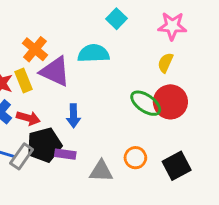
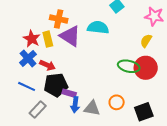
orange cross: (35, 49) -> (59, 19), turned -36
green ellipse: (146, 103) -> (129, 66), turned -30
blue arrow: (73, 116) -> (75, 105), moved
gray rectangle: (22, 156) -> (38, 109), moved

